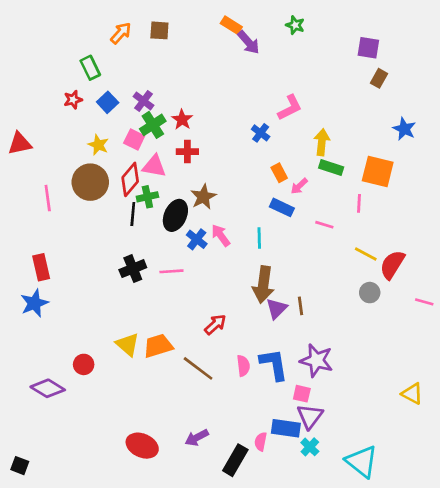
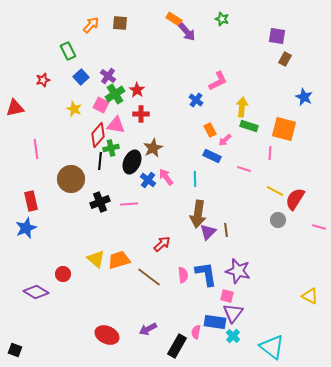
red star: (73, 100) -> (43, 80), moved
brown circle: (90, 182) -> (71, 179), moved

